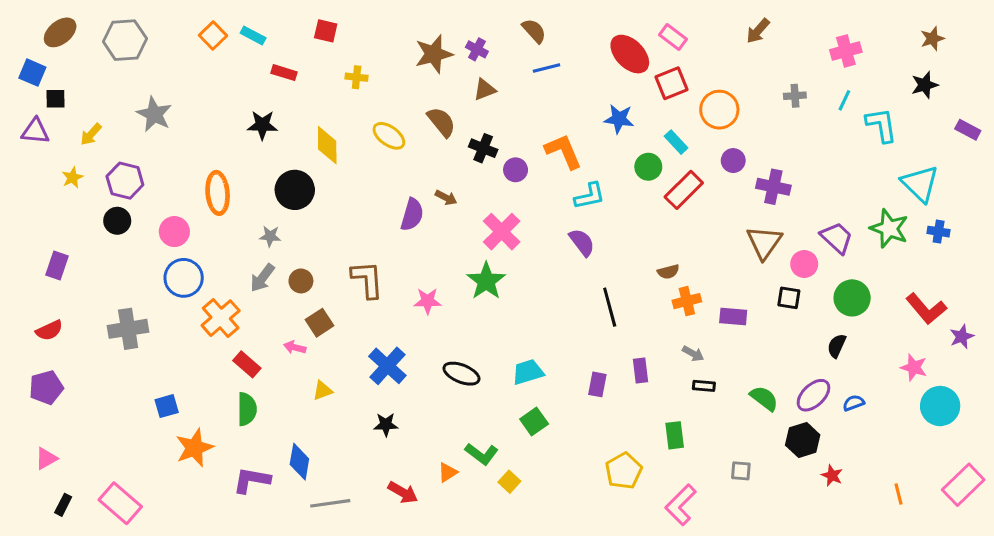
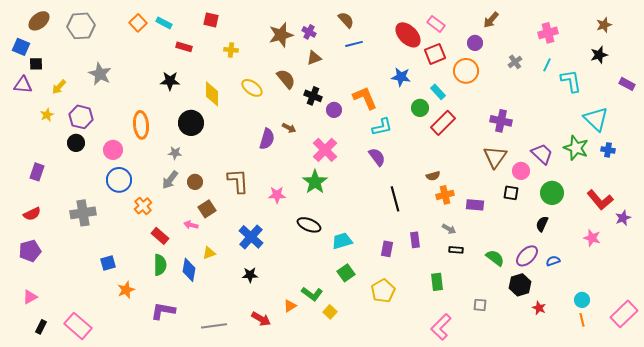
gray cross: (795, 96) -> (515, 62), turned -32
purple circle: (733, 161) -> (475, 43), moved
orange cross: (221, 318) -> (143, 206), size x0.7
black ellipse: (461, 374) -> (309, 225), moved
cyan circle: (940, 406) -> (582, 300), moved, size x0.6
orange star: (194, 448) -> (126, 290), size x0.7
blue diamond: (299, 462) -> (189, 270), moved
yellow pentagon: (624, 471) -> (383, 291), moved

